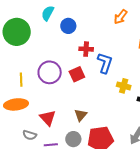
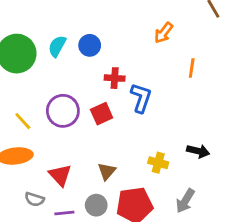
cyan semicircle: (48, 13) -> (57, 46), moved
yellow line: (21, 80) -> (23, 121), turned -40
yellow cross: (124, 86) -> (158, 163), moved

